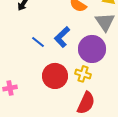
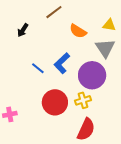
yellow cross: (83, 74) -> (83, 100), turned -35

